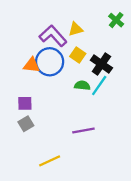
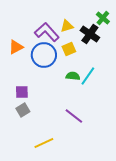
yellow square: (78, 55) -> (69, 49), turned 32
black cross: (101, 64) -> (90, 34), moved
orange triangle: (32, 65) -> (16, 47), moved, turned -35
purple line: (83, 131) -> (74, 116), turned 48

